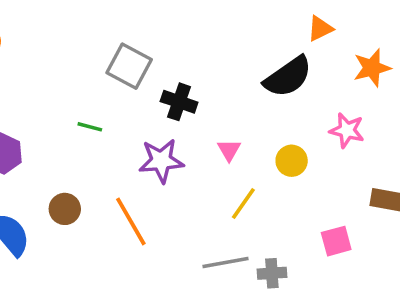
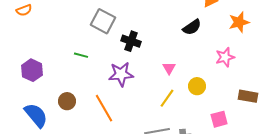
black semicircle: (288, 77) -> (192, 27), size x0.7
pink star: (347, 130) -> (225, 57), turned -30
pink triangle: (229, 150) -> (169, 68), moved
yellow circle: (292, 161) -> (197, 86), moved

